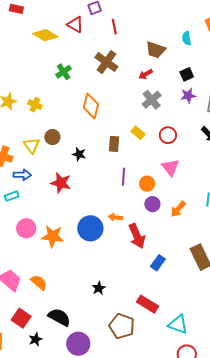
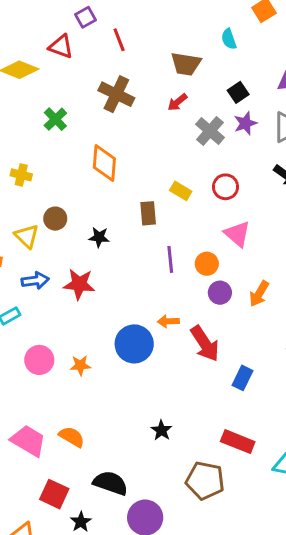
gray cross: (152, 100) -> (210, 131), moved
blue arrow: (22, 175) -> (35, 281), moved
orange star: (53, 236) -> (80, 365), size x0.6

